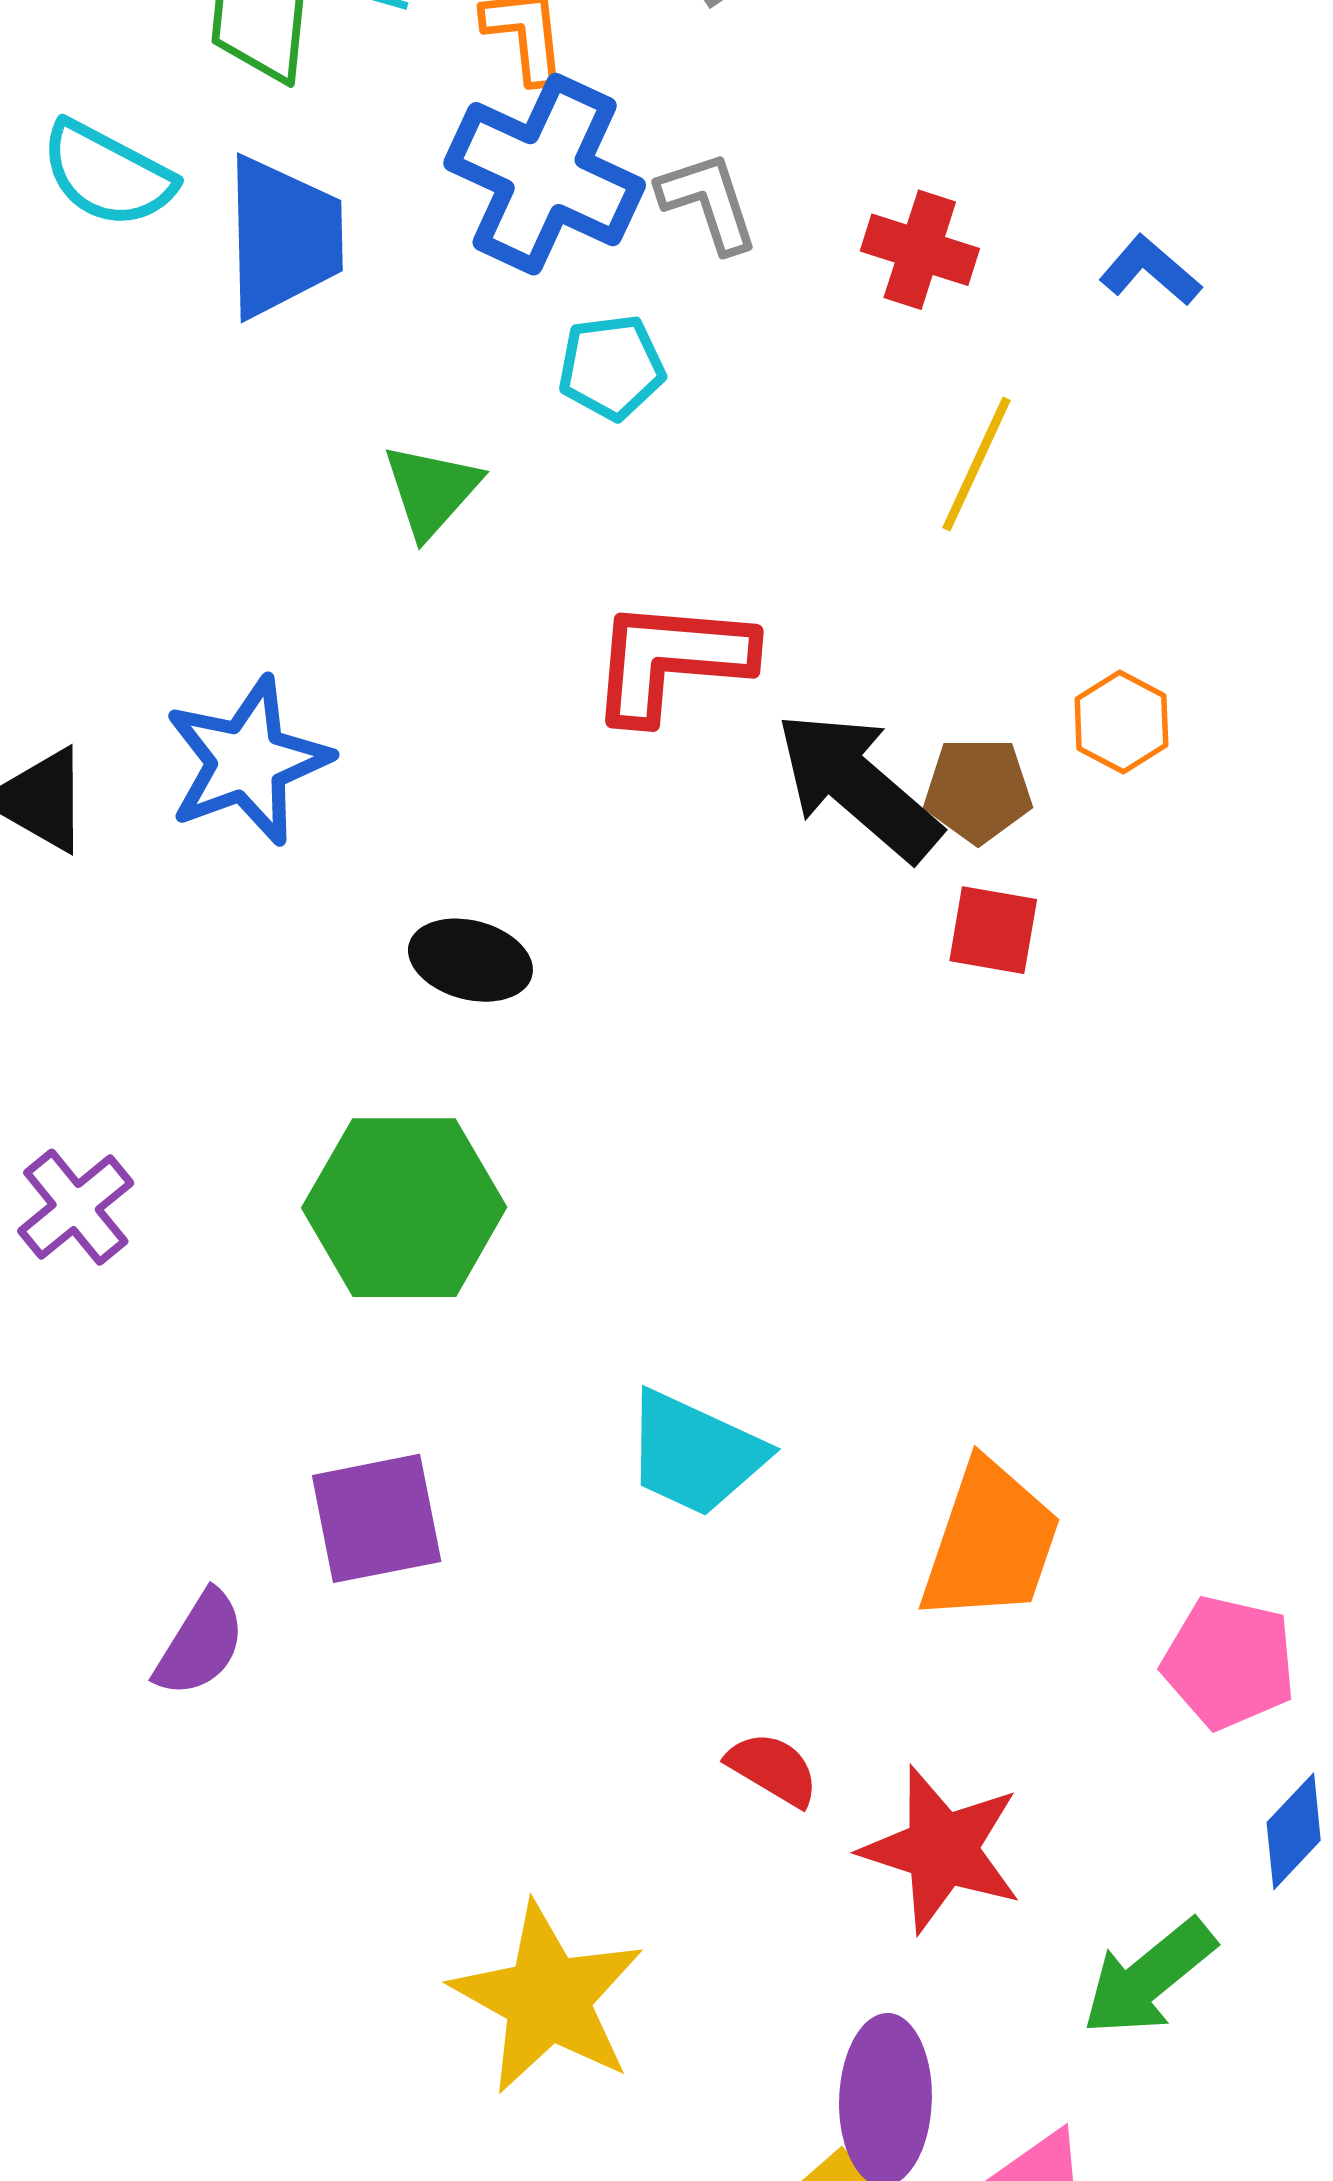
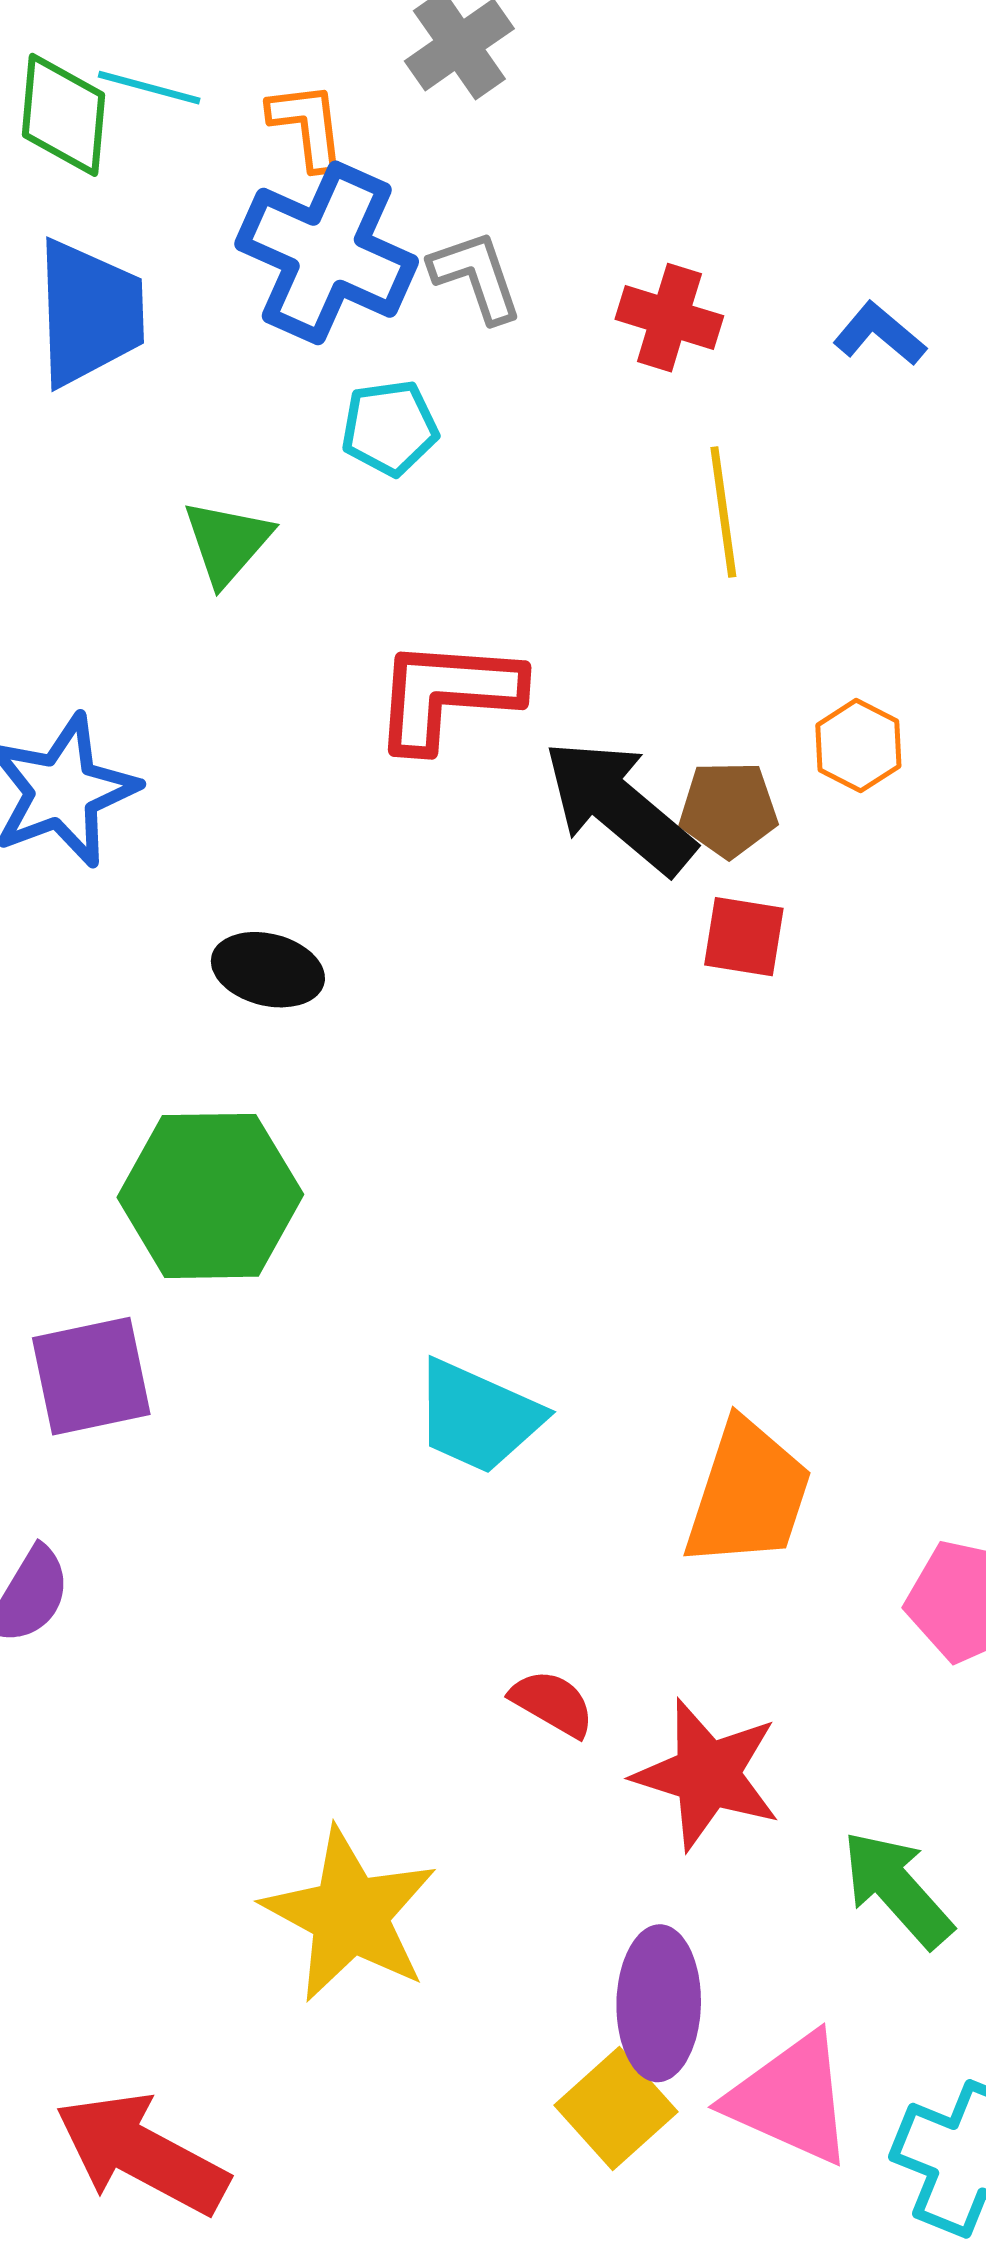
yellow line: (976, 464) -> (723, 512), turned -32
purple square: (377, 1518) -> (91, 1376), moved
green arrow: (1149, 1978) -> (897, 1889), turned 88

